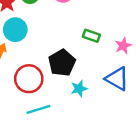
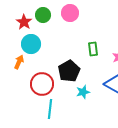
green rectangle: (91, 36) -> (93, 49), turned 64
cyan line: (39, 109) -> (50, 109), turned -66

